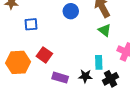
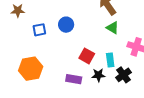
blue circle: (71, 11) -> (66, 25), moved
red square: (44, 55) -> (87, 56), moved

